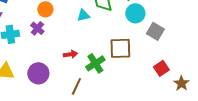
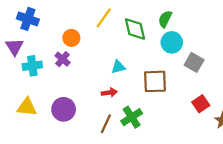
cyan triangle: (83, 15) -> (118, 67), moved
red arrow: (70, 54) -> (109, 93), moved
green cross: (95, 63) -> (132, 117), moved

